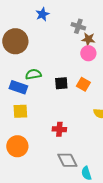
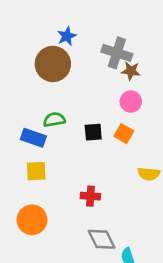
gray cross: (78, 26) -> (117, 53), size x1.5
brown circle: (15, 41) -> (53, 64), moved
pink circle: (88, 53) -> (131, 102), moved

